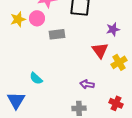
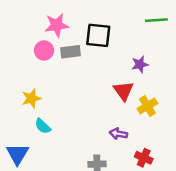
yellow star: (18, 19) -> (31, 98), moved
gray rectangle: (57, 34) -> (70, 52), moved
purple arrow: (87, 84) -> (118, 134), moved

